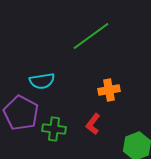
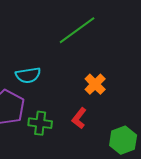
orange cross: (109, 90) -> (95, 84), turned -35

